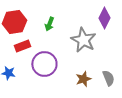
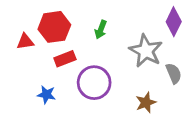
gray semicircle: (108, 78) -> (174, 73), moved

